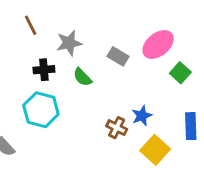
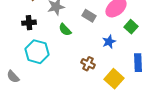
black cross: (44, 70) -> (29, 23), moved
blue star: (142, 116) -> (109, 42), moved

